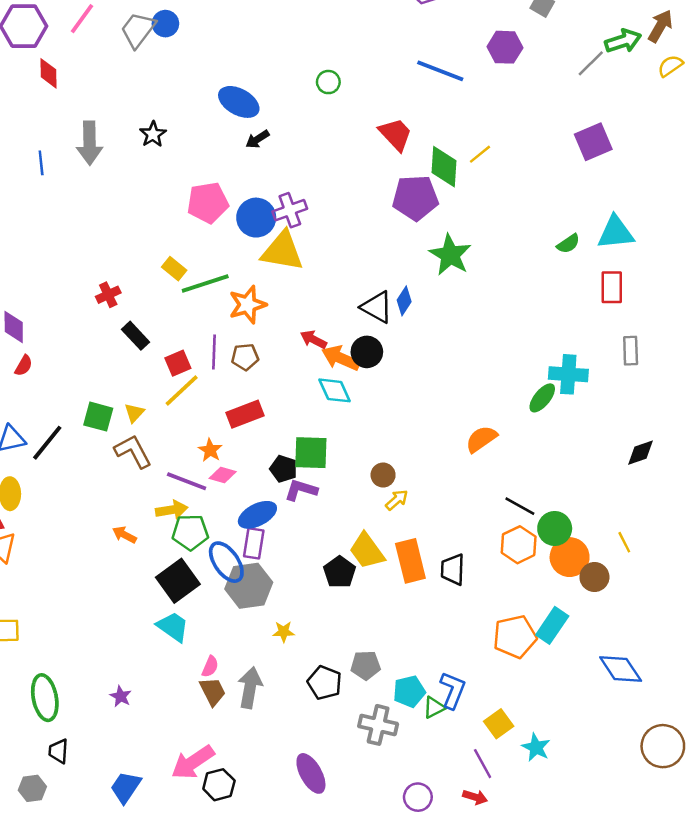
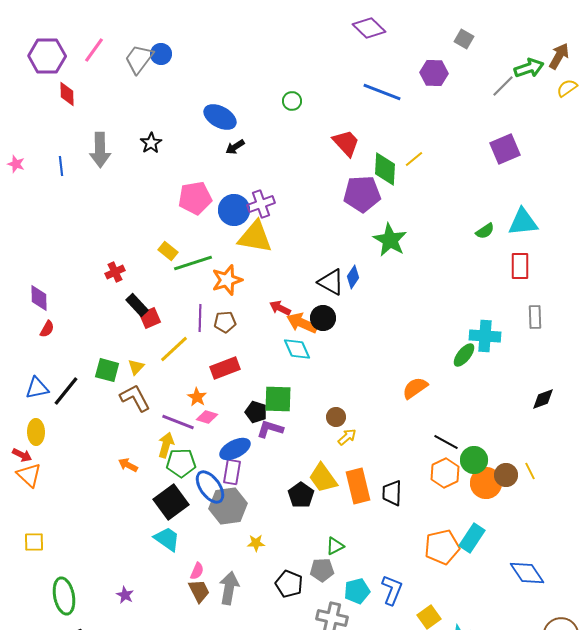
red square: (178, 363) -> (150, 318), moved
yellow arrow: (172, 510) -> (166, 445), turned -65
brown circle: (594, 577) -> (506, 475), moved
green triangle: (434, 708) -> (335, 546), moved

